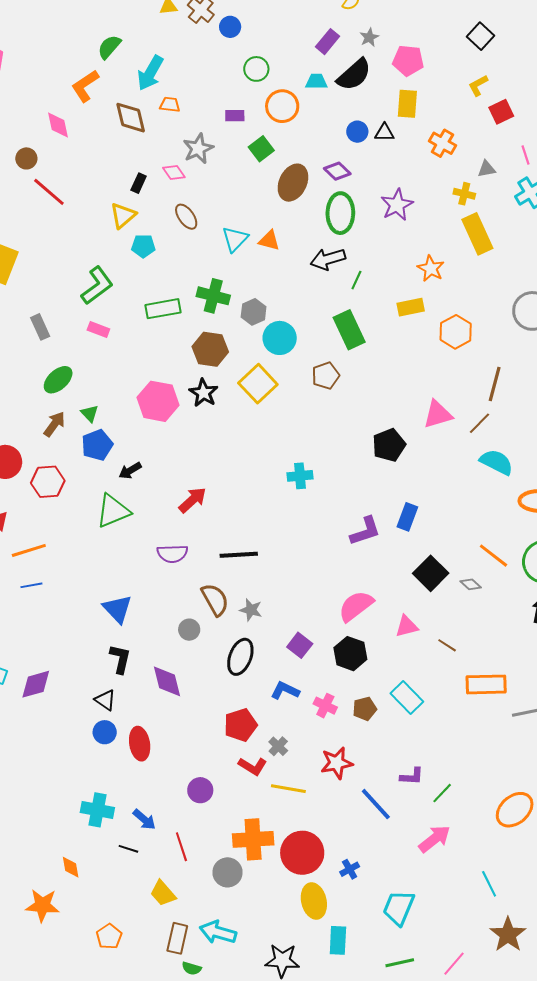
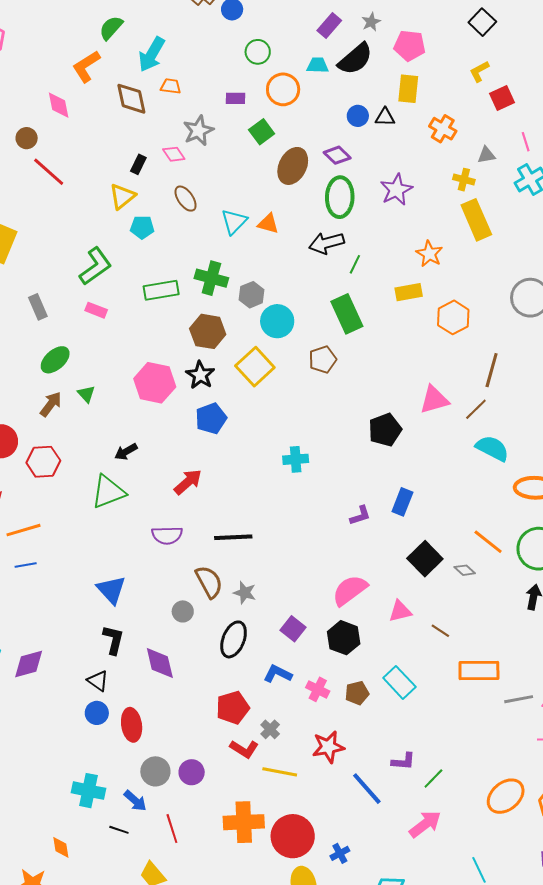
blue pentagon: (97, 445) -> (211, 418), moved
purple L-shape: (365, 531) -> (360, 515), size x0.7
gray circle: (227, 872) -> (155, 771), moved

